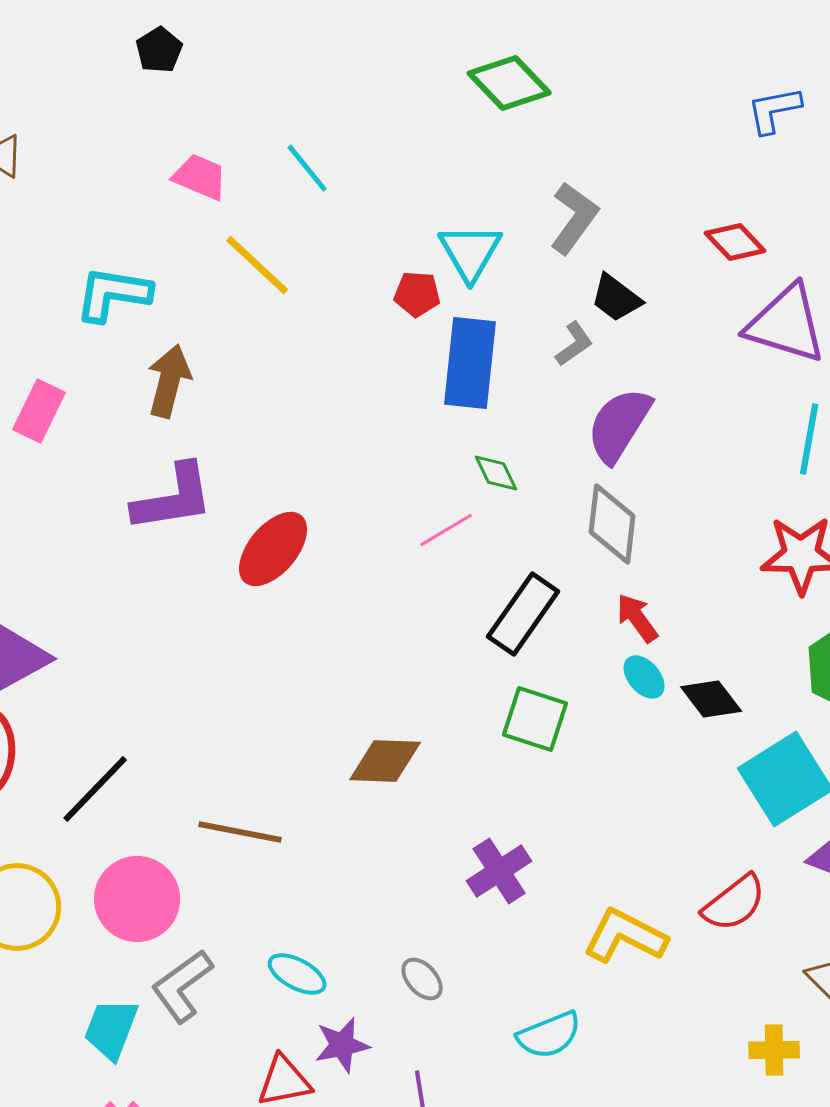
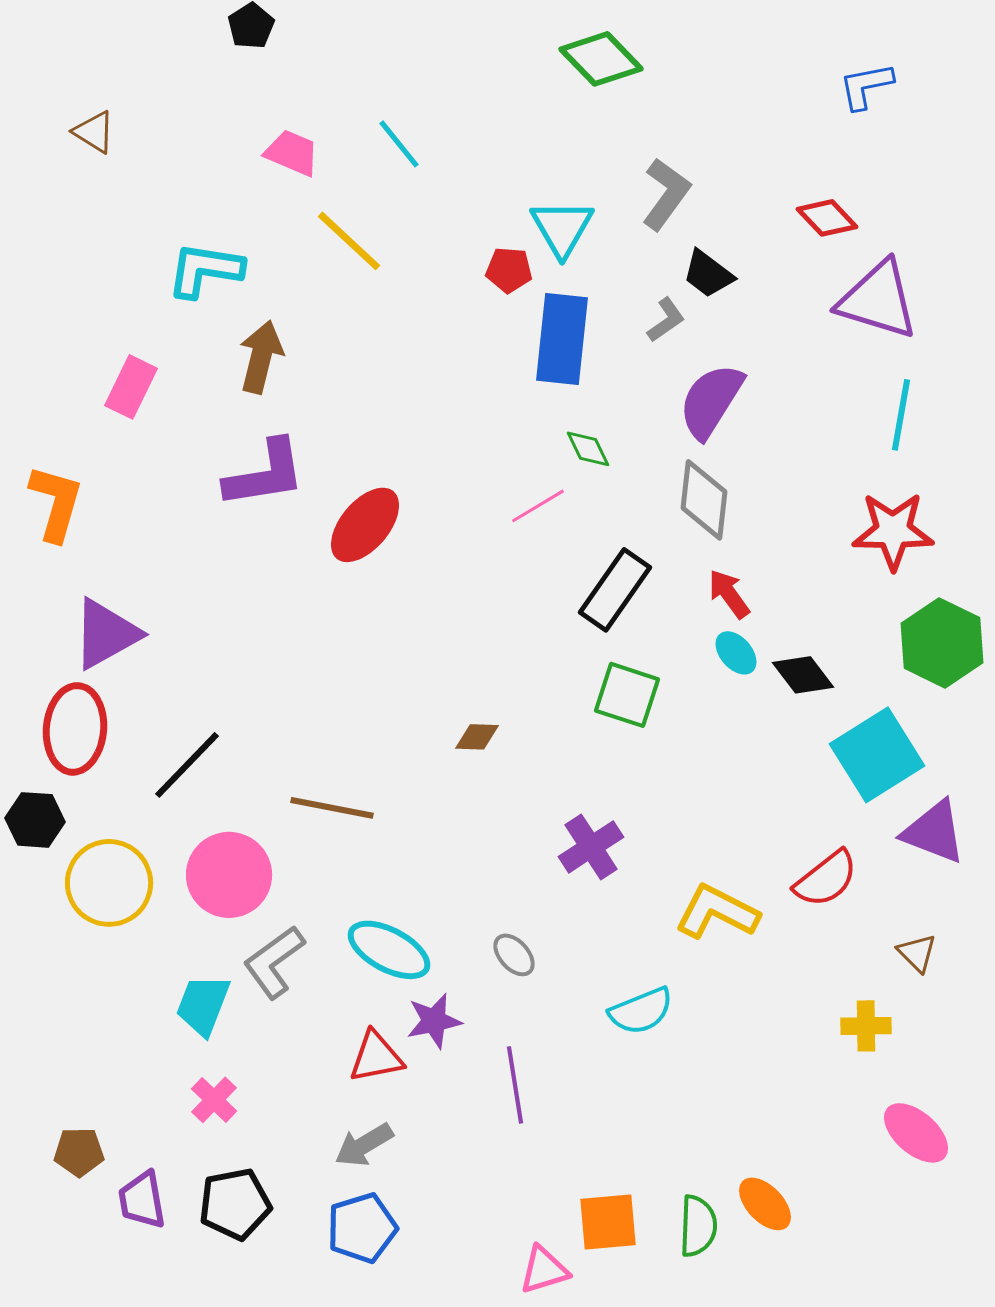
brown diamond: (385, 761) -> (477, 737), size x0.6
cyan ellipse: (297, 974) -> (389, 950), size x1.4

